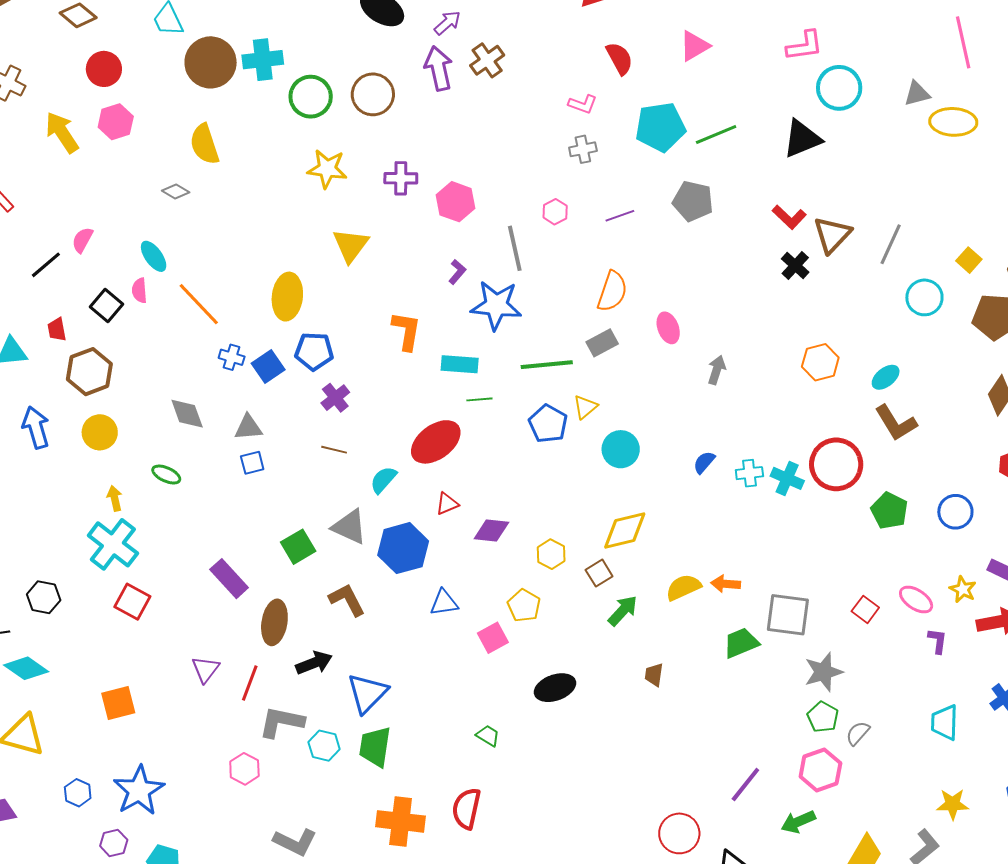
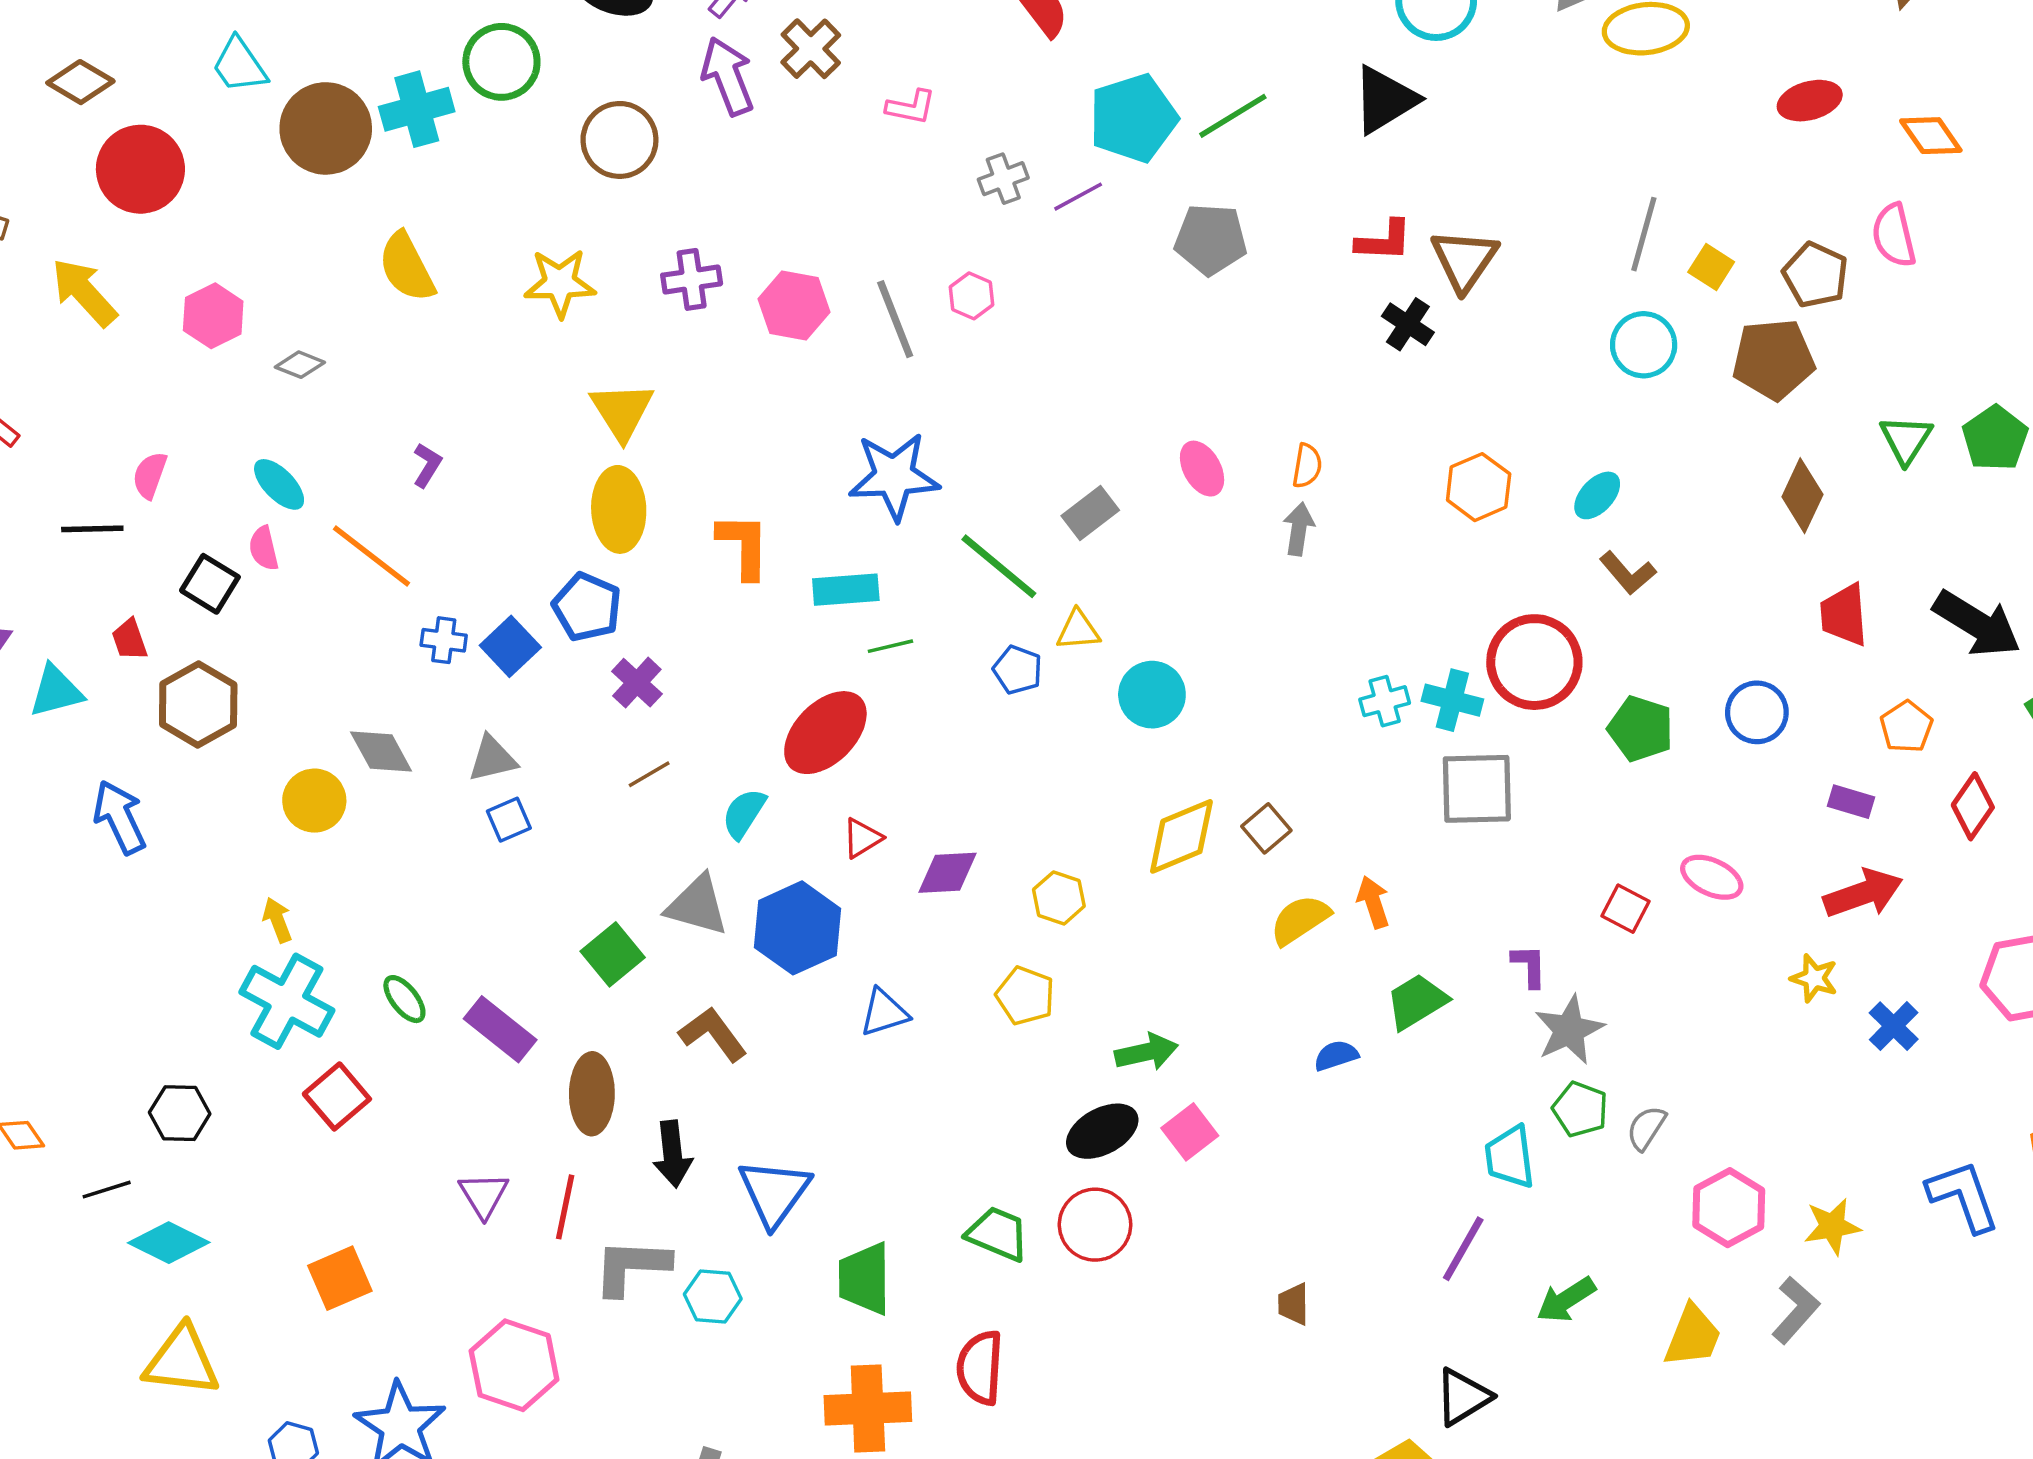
red circle: (104, 69) -> (140, 169), size x1.4
green circle: (311, 97) -> (501, 62), moved
pink L-shape: (583, 104) -> (911, 107), moved
pink hexagon: (116, 122) -> (213, 316), moved
yellow semicircle: (205, 144) -> (407, 267), moved
purple line: (620, 216) -> (1078, 197), moved
red L-shape: (789, 217) -> (1384, 241), turned -32
gray line: (891, 244) -> (1644, 234), moved
gray line: (515, 248) -> (895, 319), moved
black line: (46, 265) -> (92, 529), turned 48
purple L-shape: (457, 272) -> (427, 465), moved
orange semicircle: (612, 291) -> (1307, 466), moved, size x0.6
yellow ellipse: (287, 297) -> (619, 509), moved
blue pentagon: (314, 351) -> (587, 607), turned 30
green line: (547, 365) -> (999, 566), turned 54
yellow triangle: (585, 407) -> (1078, 630), turned 44
brown L-shape: (896, 423) -> (1628, 573), size x0.7
blue pentagon: (548, 424) -> (1018, 670), size x0.7
yellow circle: (100, 432) -> (314, 801), moved
brown line: (334, 450) -> (649, 774), turned -35
blue semicircle: (704, 462) -> (1336, 1056), moved, turned 40
green ellipse: (166, 475) -> (404, 999), moved, turned 36
brown square: (599, 573) -> (1266, 828), moved
orange arrow: (726, 584) -> (1373, 902), turned 76
yellow star: (963, 589) -> (1814, 978), moved
red square: (132, 602) -> (337, 1096), turned 30
green arrow: (623, 611) -> (1147, 1052), moved, turned 44
gray square: (788, 615) -> (1477, 789), moved
pink square: (493, 638) -> (1190, 1132), moved
purple L-shape: (938, 641) -> (1529, 966), moved
black arrow: (314, 663) -> (673, 1154), turned 114
brown trapezoid: (654, 675) -> (1293, 1304), moved
cyan trapezoid: (945, 722) -> (1510, 1157), moved
green trapezoid: (488, 736) -> (998, 1234), size x1.5
green trapezoid: (375, 747) -> (865, 1279), moved
pink hexagon: (244, 769) -> (514, 1365), moved, size x1.6
pink hexagon: (820, 770) -> (1729, 1208), moved
red circle: (679, 833) -> (1095, 1225), moved

